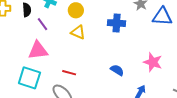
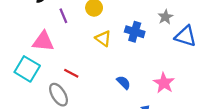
purple line: (43, 24) -> (63, 16), moved
yellow triangle: (78, 32) -> (103, 39), moved

